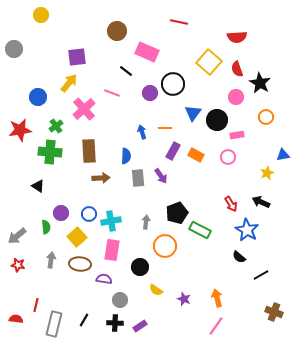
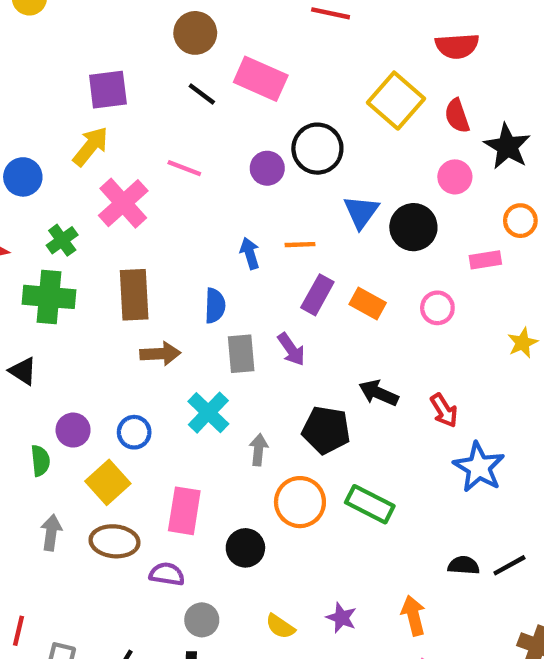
black line: (126, 71) -> (202, 94), moved
pink rectangle: (237, 135) -> (485, 260), moved
black arrow: (261, 202) -> (379, 393), moved
black pentagon: (177, 213) -> (326, 430), turned 30
cyan cross: (111, 221) -> (208, 413), moved, turned -36
green rectangle: (200, 230) -> (370, 504), moved
black semicircle: (239, 257) -> (464, 565), moved, turned 144
yellow semicircle: (156, 290) -> (280, 626), moved

